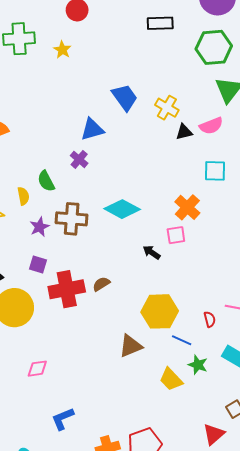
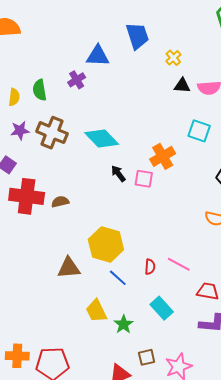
yellow cross: (167, 108) -> (173, 58), size x0.7
black arrow: (152, 252) -> (118, 174), moved
green star: (198, 365) -> (124, 324), moved

